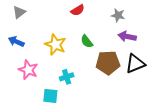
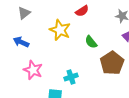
yellow star: (55, 45) -> (60, 30), moved
brown pentagon: (108, 63) -> (112, 63), turned -30

